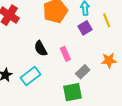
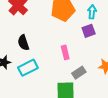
black semicircle: (41, 48) -> (23, 43), moved

